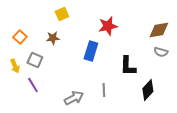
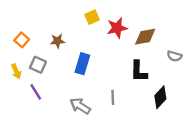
yellow square: (62, 14) -> (92, 17), moved
brown diamond: (159, 30) -> (145, 37), moved
blue rectangle: (91, 51) -> (82, 64), moved
gray arrow: (74, 98) -> (80, 106), turned -120

